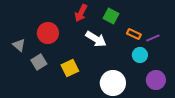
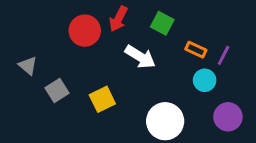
red circle: (48, 33) -> (85, 31), moved
purple line: (153, 38) -> (224, 55), turned -40

